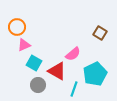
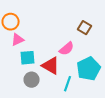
brown square: (100, 33) -> (85, 28), moved
cyan square: (34, 63) -> (28, 58), turned -35

